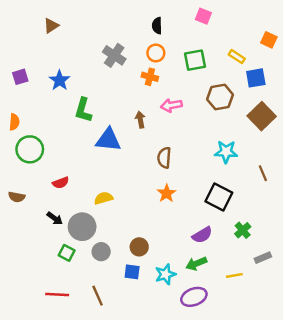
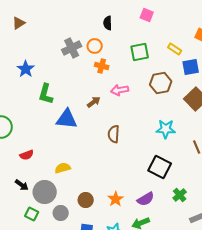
orange circle: (156, 53) -> (95, 46), moved
gray cross: (114, 55) -> (72, 48), turned 30
brown arrow: (140, 120) -> (94, 102), turned 64
orange star: (167, 193) -> (116, 199), moved
brown circle: (139, 247) -> (86, 200), moved

